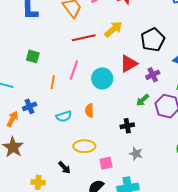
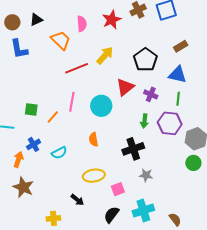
green square: (33, 56) -> (31, 109), moved
purple cross: (153, 75) -> (151, 94), turned -32
orange line: (53, 82) -> (53, 117), turned 40
green arrow: (143, 100) -> (144, 121), turned -32
cyan semicircle: (64, 116) -> (59, 153), moved
black cross: (127, 126) -> (133, 149), size x1.5

